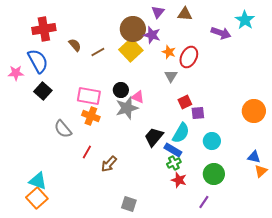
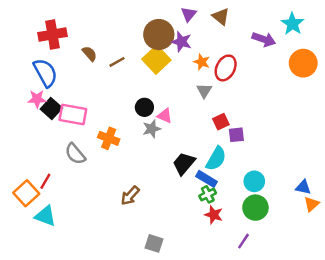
brown triangle: (185, 14) -> (221, 17), turned 35
pink star: (16, 73) -> (37, 99), moved
pink rectangle: (89, 96) -> (73, 114), moved
gray star: (127, 108) -> (152, 129), size x0.7
orange circle: (254, 111) -> (303, 63), moved
cyan circle: (212, 141) -> (254, 181), moved
red line: (87, 152) -> (45, 181), moved
orange square: (37, 198) -> (26, 193), moved

